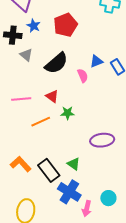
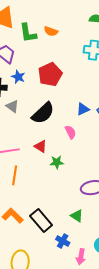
pink semicircle: (83, 76) -> (71, 132), moved
orange line: (41, 122) -> (15, 175), moved, turned -54
green triangle: (74, 164) -> (77, 216), moved
blue cross: (69, 192) -> (63, 241), size x0.6

